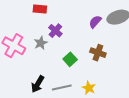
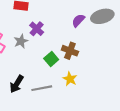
brown cross: (98, 53) -> (70, 51), moved
yellow star: (89, 88) -> (70, 79), moved

